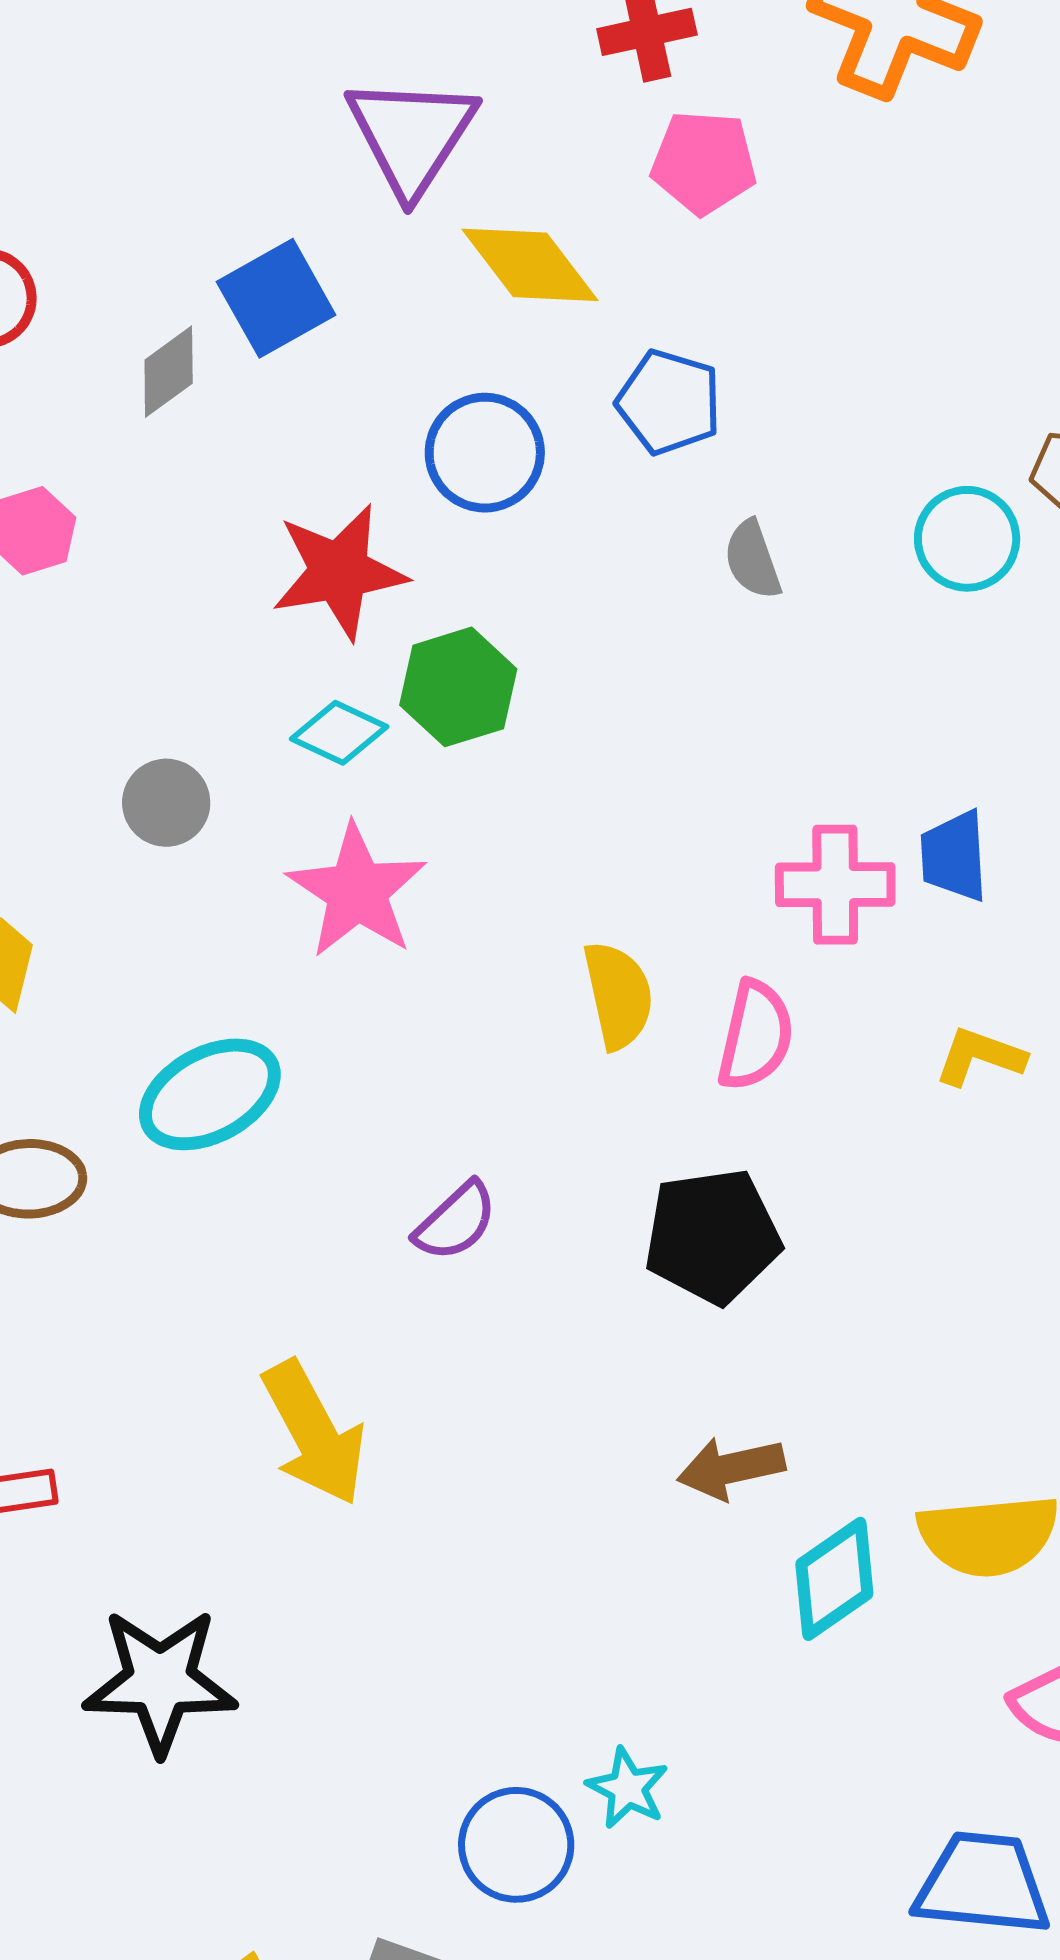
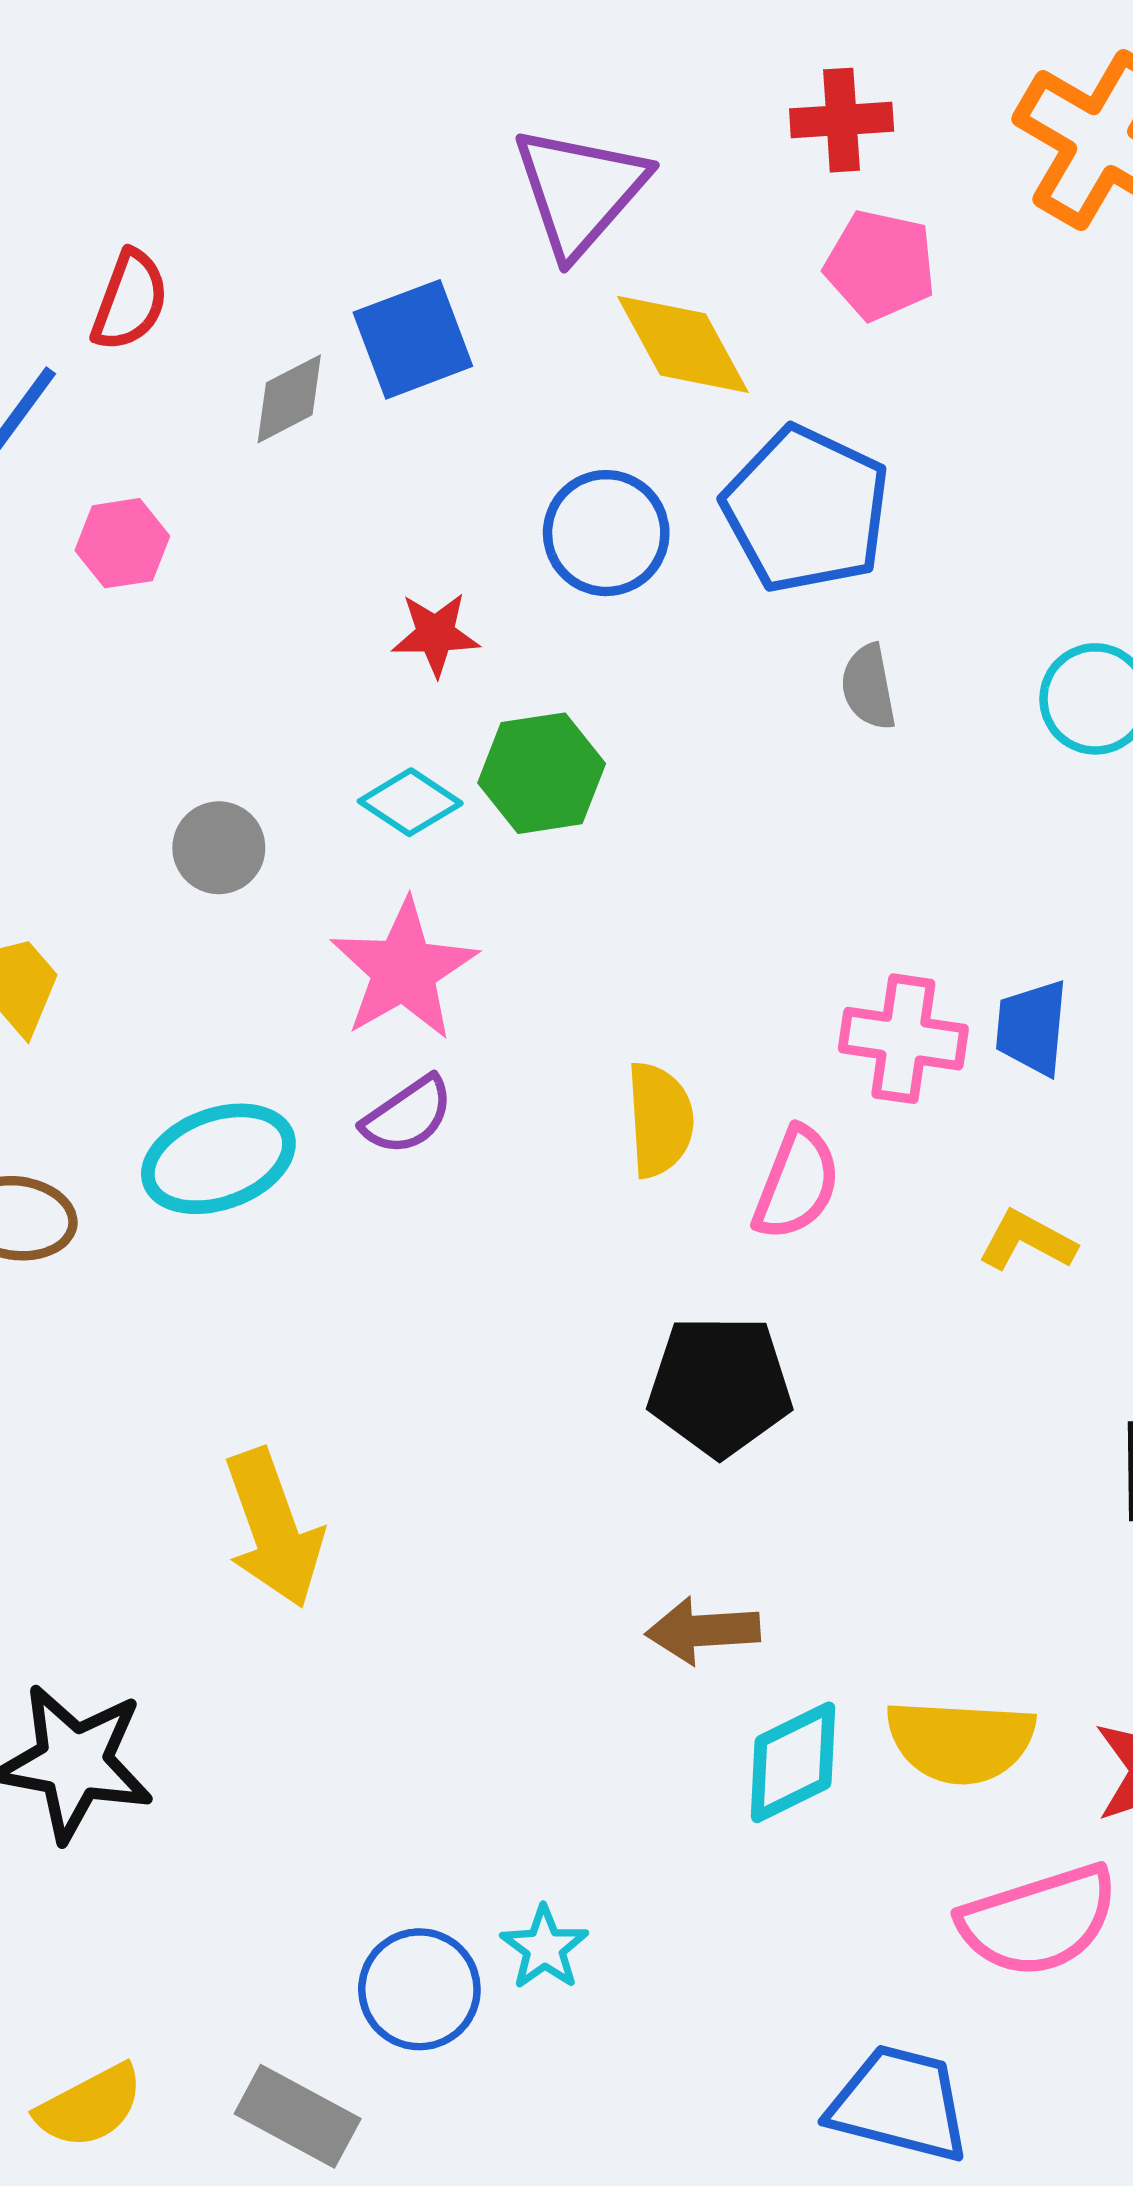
blue pentagon: (669, 402) -> (806, 510), size x1.5
red star: (339, 572) -> (436, 634), size x0.6
purple semicircle: (456, 1221) -> (408, 1115), moved

